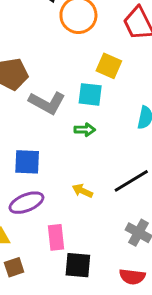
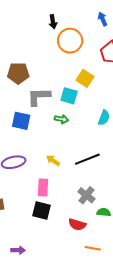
gray L-shape: (47, 103) -> (39, 97), turned 140
blue square: (27, 162) -> (21, 121), moved
pink rectangle: (56, 237) -> (43, 188), moved

